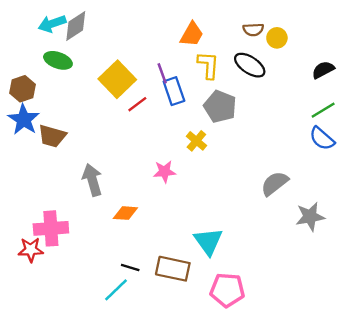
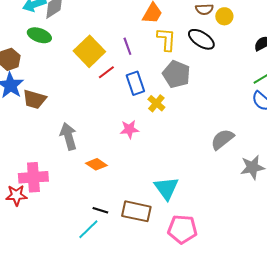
blue rectangle: (174, 91) -> (135, 83), moved
orange diamond: (125, 213) -> (96, 164), turned 30

